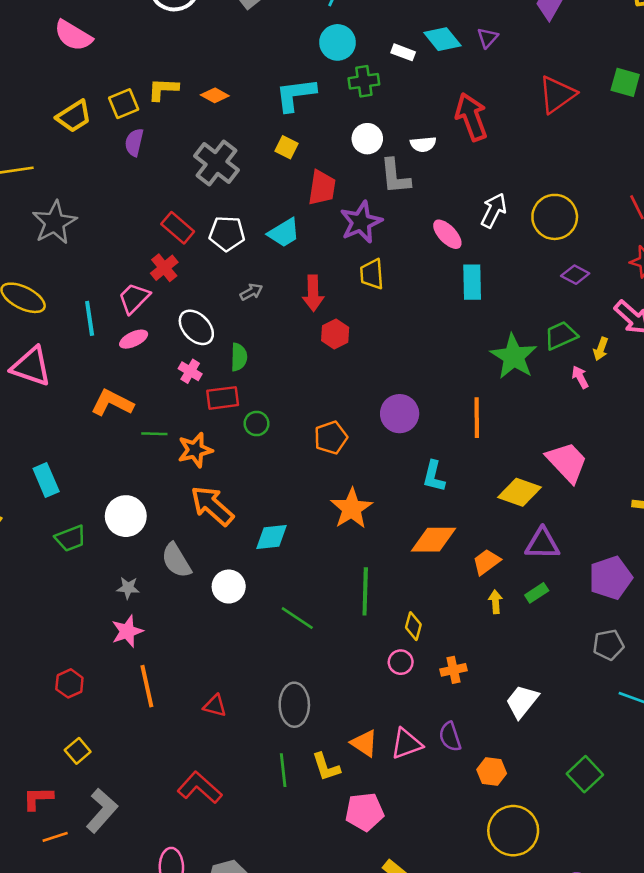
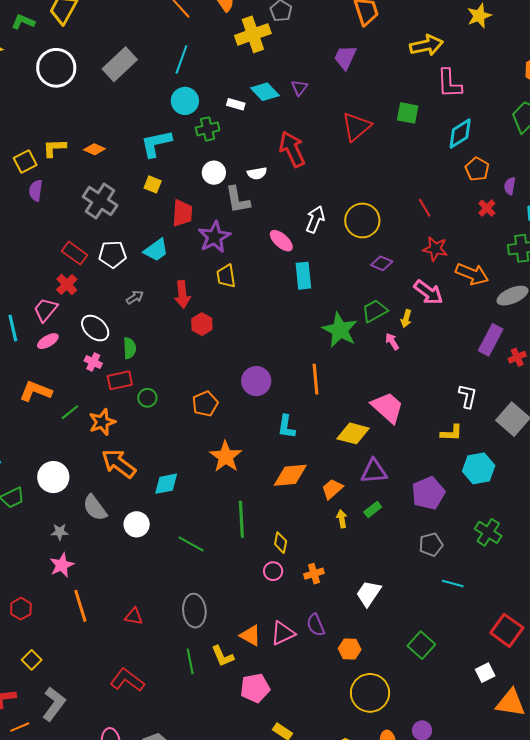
green line: (154, 434) -> (70, 412), turned -36

